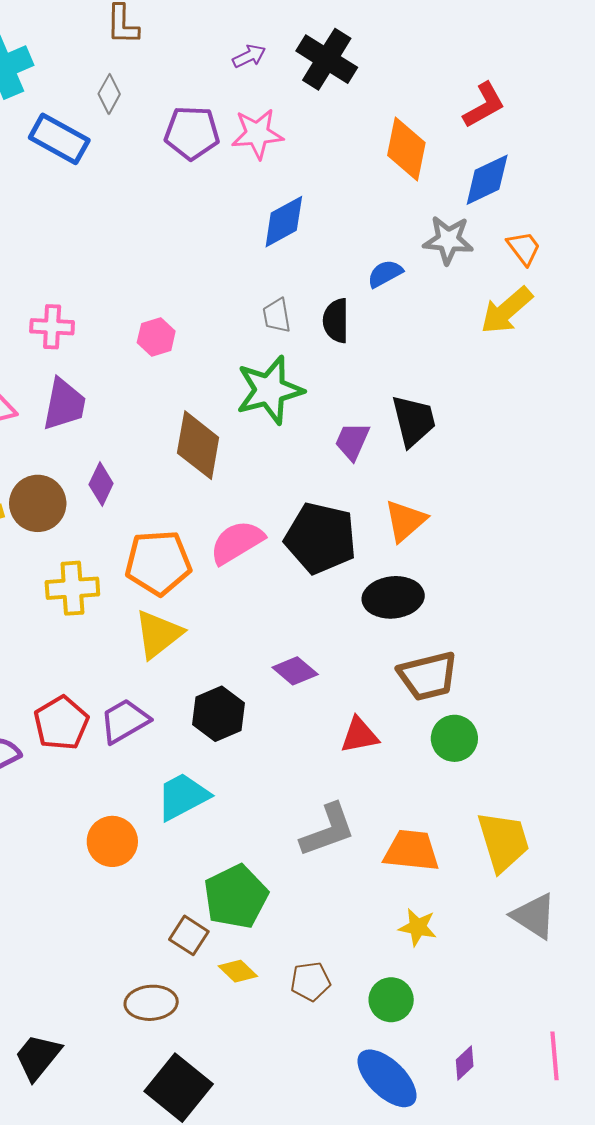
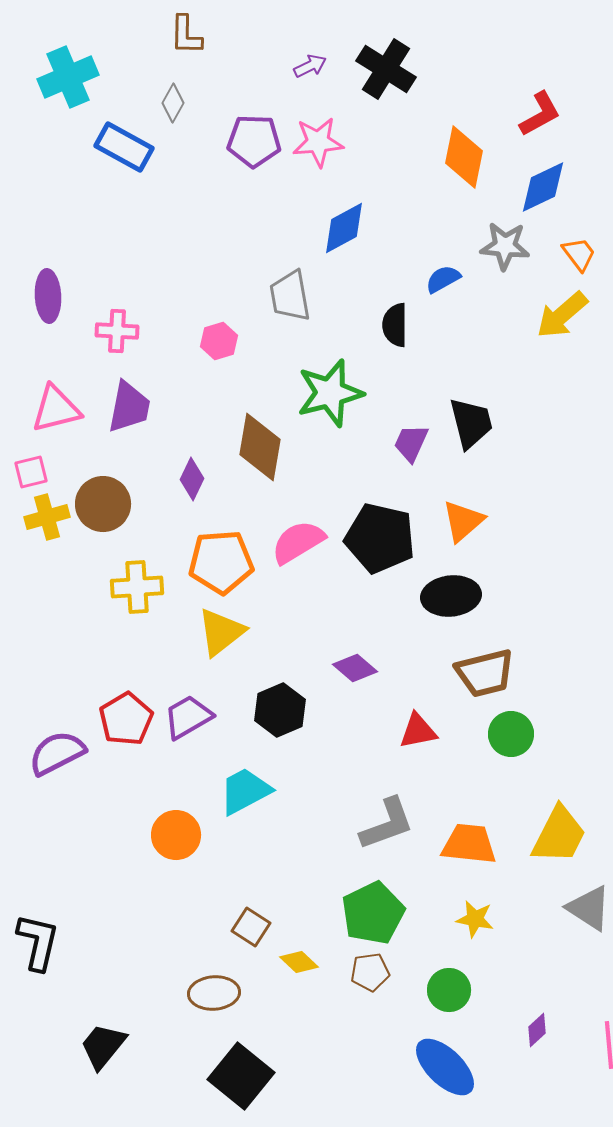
gray trapezoid: (277, 316) -> (290, 296), moved, size x1.5
purple diamond: (101, 484) -> (192, 479), moved
yellow trapezoid: (503, 841) -> (559, 835), turned 44
green pentagon: (236, 897) -> (373, 913), moved
purple diamond: (465, 1063) -> (537, 1030), moved

